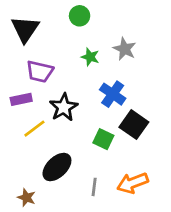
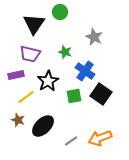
black triangle: (25, 29) -> (34, 24), moved
green star: (90, 57) -> (65, 52), moved
green square: (103, 139) -> (74, 96), moved, turned -35
gray line: (94, 187) -> (71, 141), turned 48
brown star: (26, 198) -> (18, 120), moved

